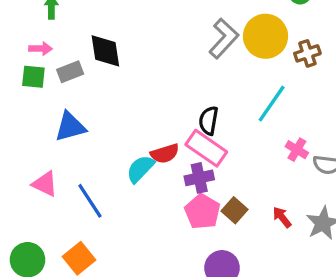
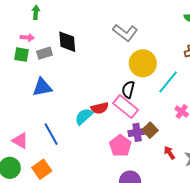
yellow circle: (266, 36) -> (143, 63), moved
gray L-shape: (224, 38) -> (125, 33), moved, turned 80
purple cross: (199, 178) -> (137, 132), moved
pink triangle: (45, 184) -> (20, 141), moved
brown square: (235, 210) -> (150, 130), moved

